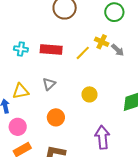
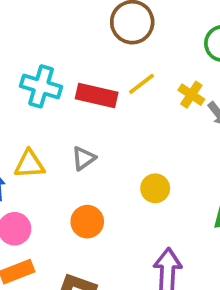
cyan cross: (21, 49) -> (41, 86), size x1.5
yellow line: (83, 53) -> (142, 84), moved

